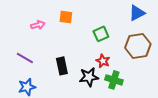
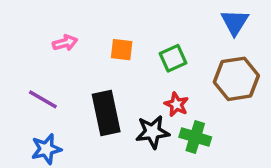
blue triangle: (137, 13) -> (235, 22), turned -30
orange square: (66, 17) -> (122, 50), moved
black rectangle: (62, 66) -> (106, 113), size x1.4

